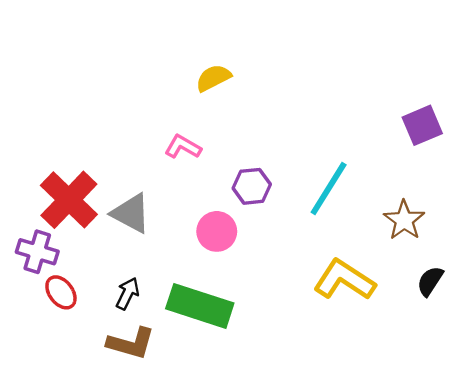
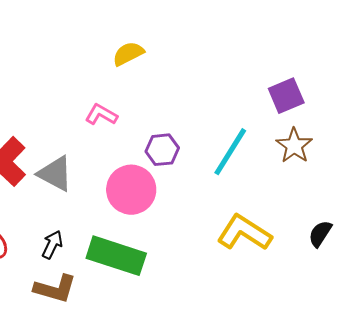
purple square: (422, 125) -> (286, 96), moved
brown star: (404, 220) -> (294, 146), moved
pink circle: (217, 231) -> (131, 190), size x1.4

